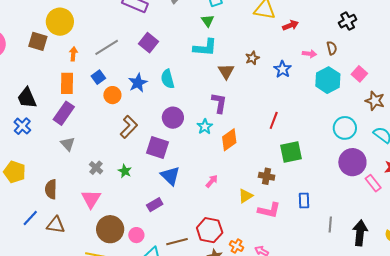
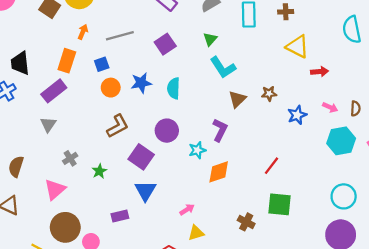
green triangle: (208, 21) -> (210, 39), moved
cyan L-shape: (205, 47) -> (223, 67), turned 35
yellow triangle: (246, 196) -> (196, 233), moved

